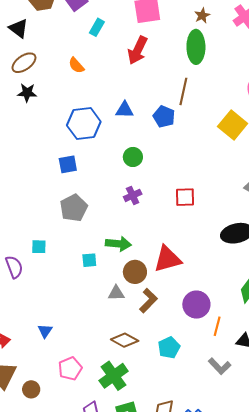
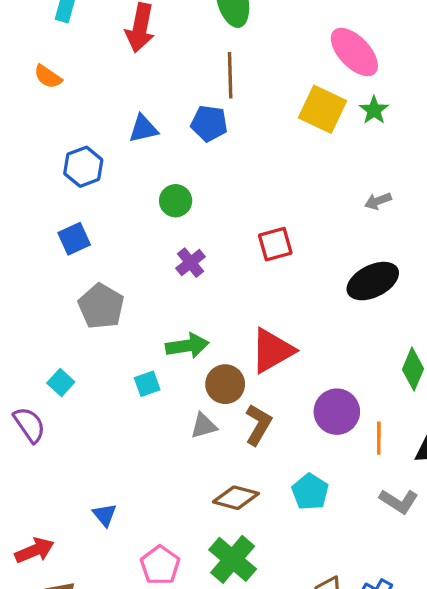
blue hexagon: (84, 123) -> (83, 167), size x0.7
cyan square: (39, 247) -> (61, 382), turned -35

